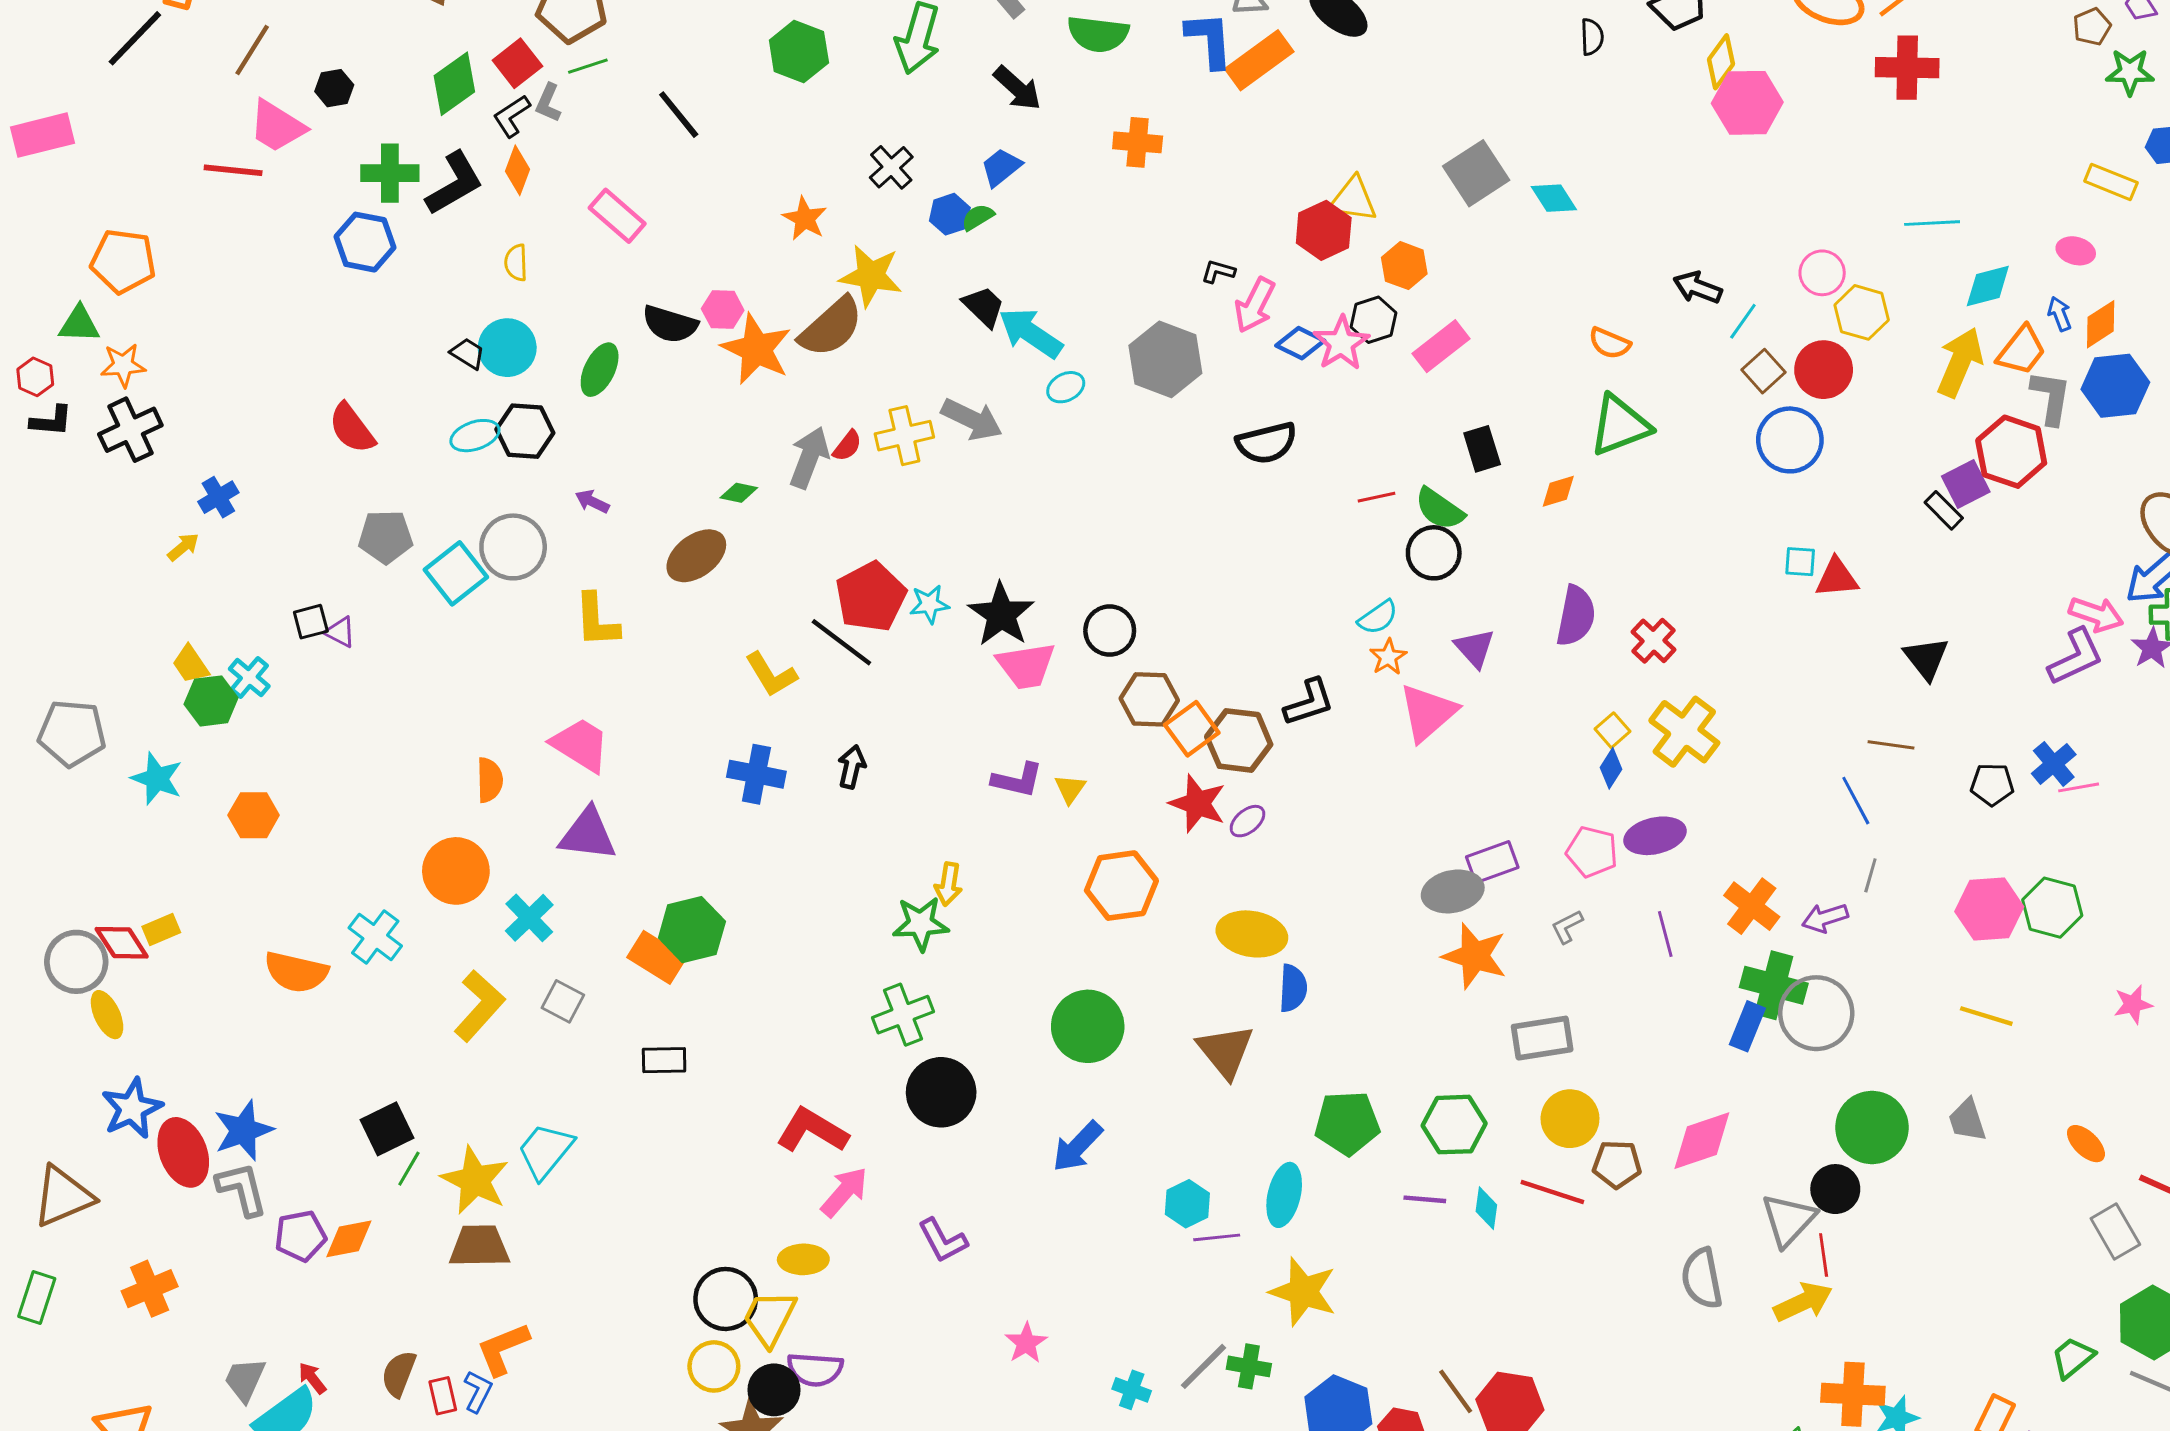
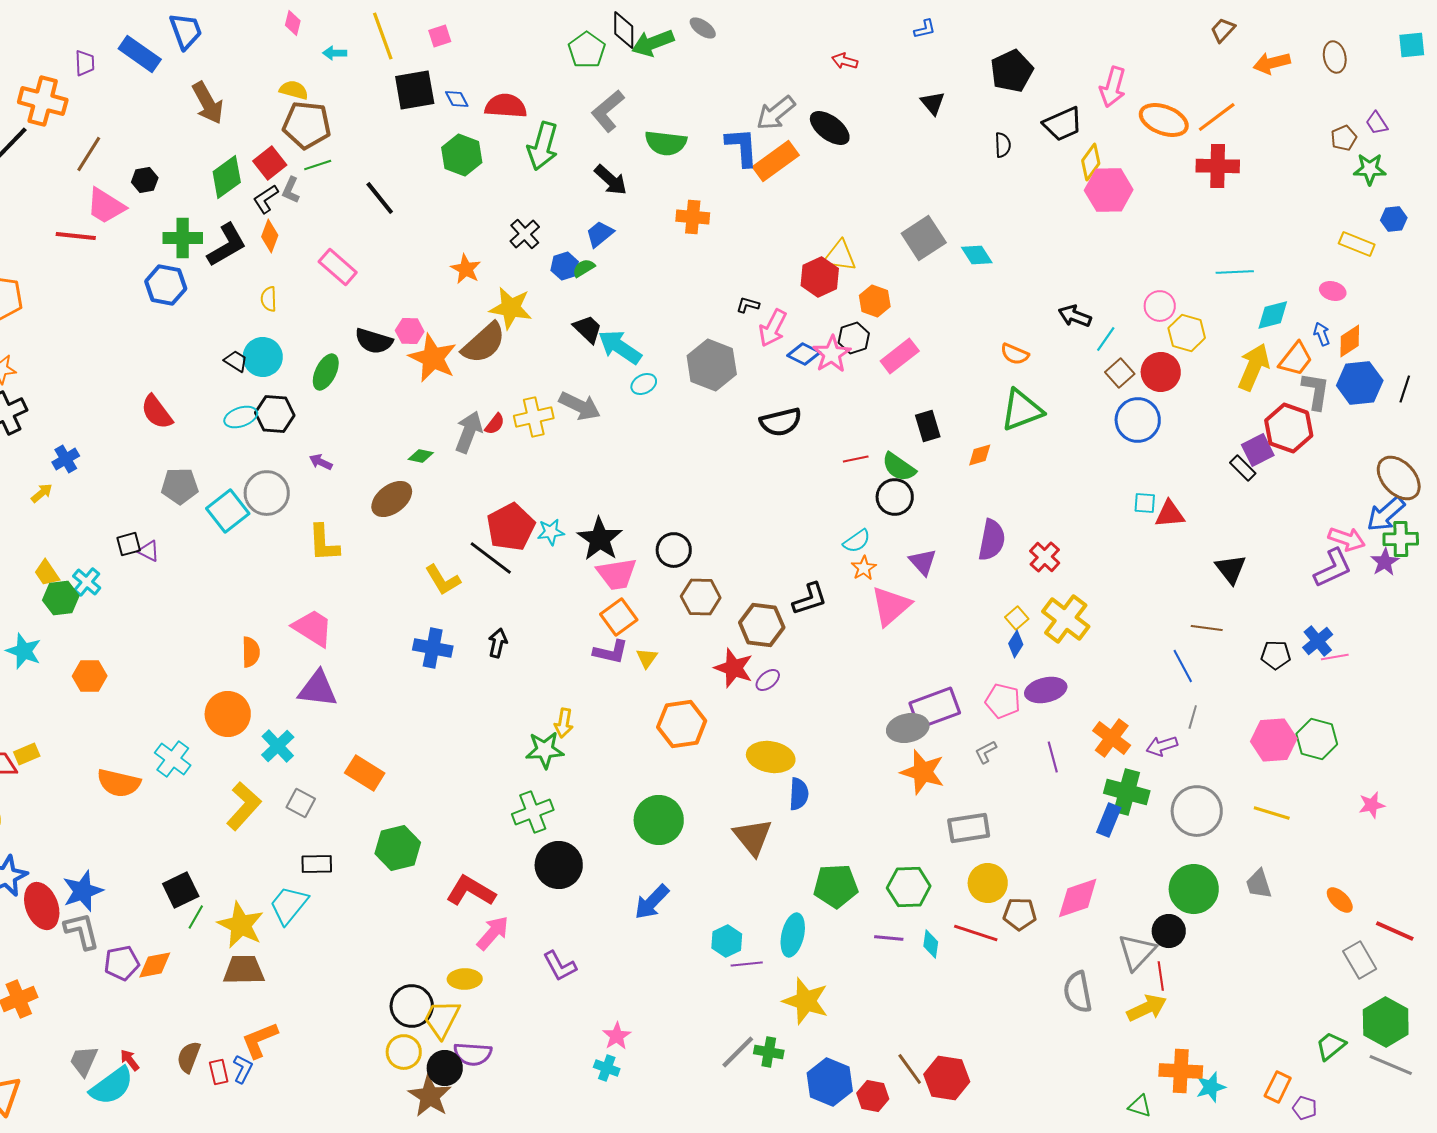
orange square: (1192, 729) -> (619, 617), moved
purple rectangle: (1492, 862) -> (935, 708), size x1.4
green hexagon: (692, 930) -> (398, 848), moved
gray circle: (1816, 1013) -> (1197, 811), moved
black rectangle: (664, 1060) -> (317, 864), moved
cyan cross: (1132, 1390) -> (607, 1068), moved

